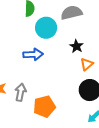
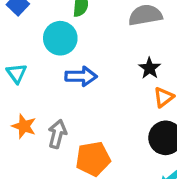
cyan circle: (46, 28) -> (60, 38), moved

